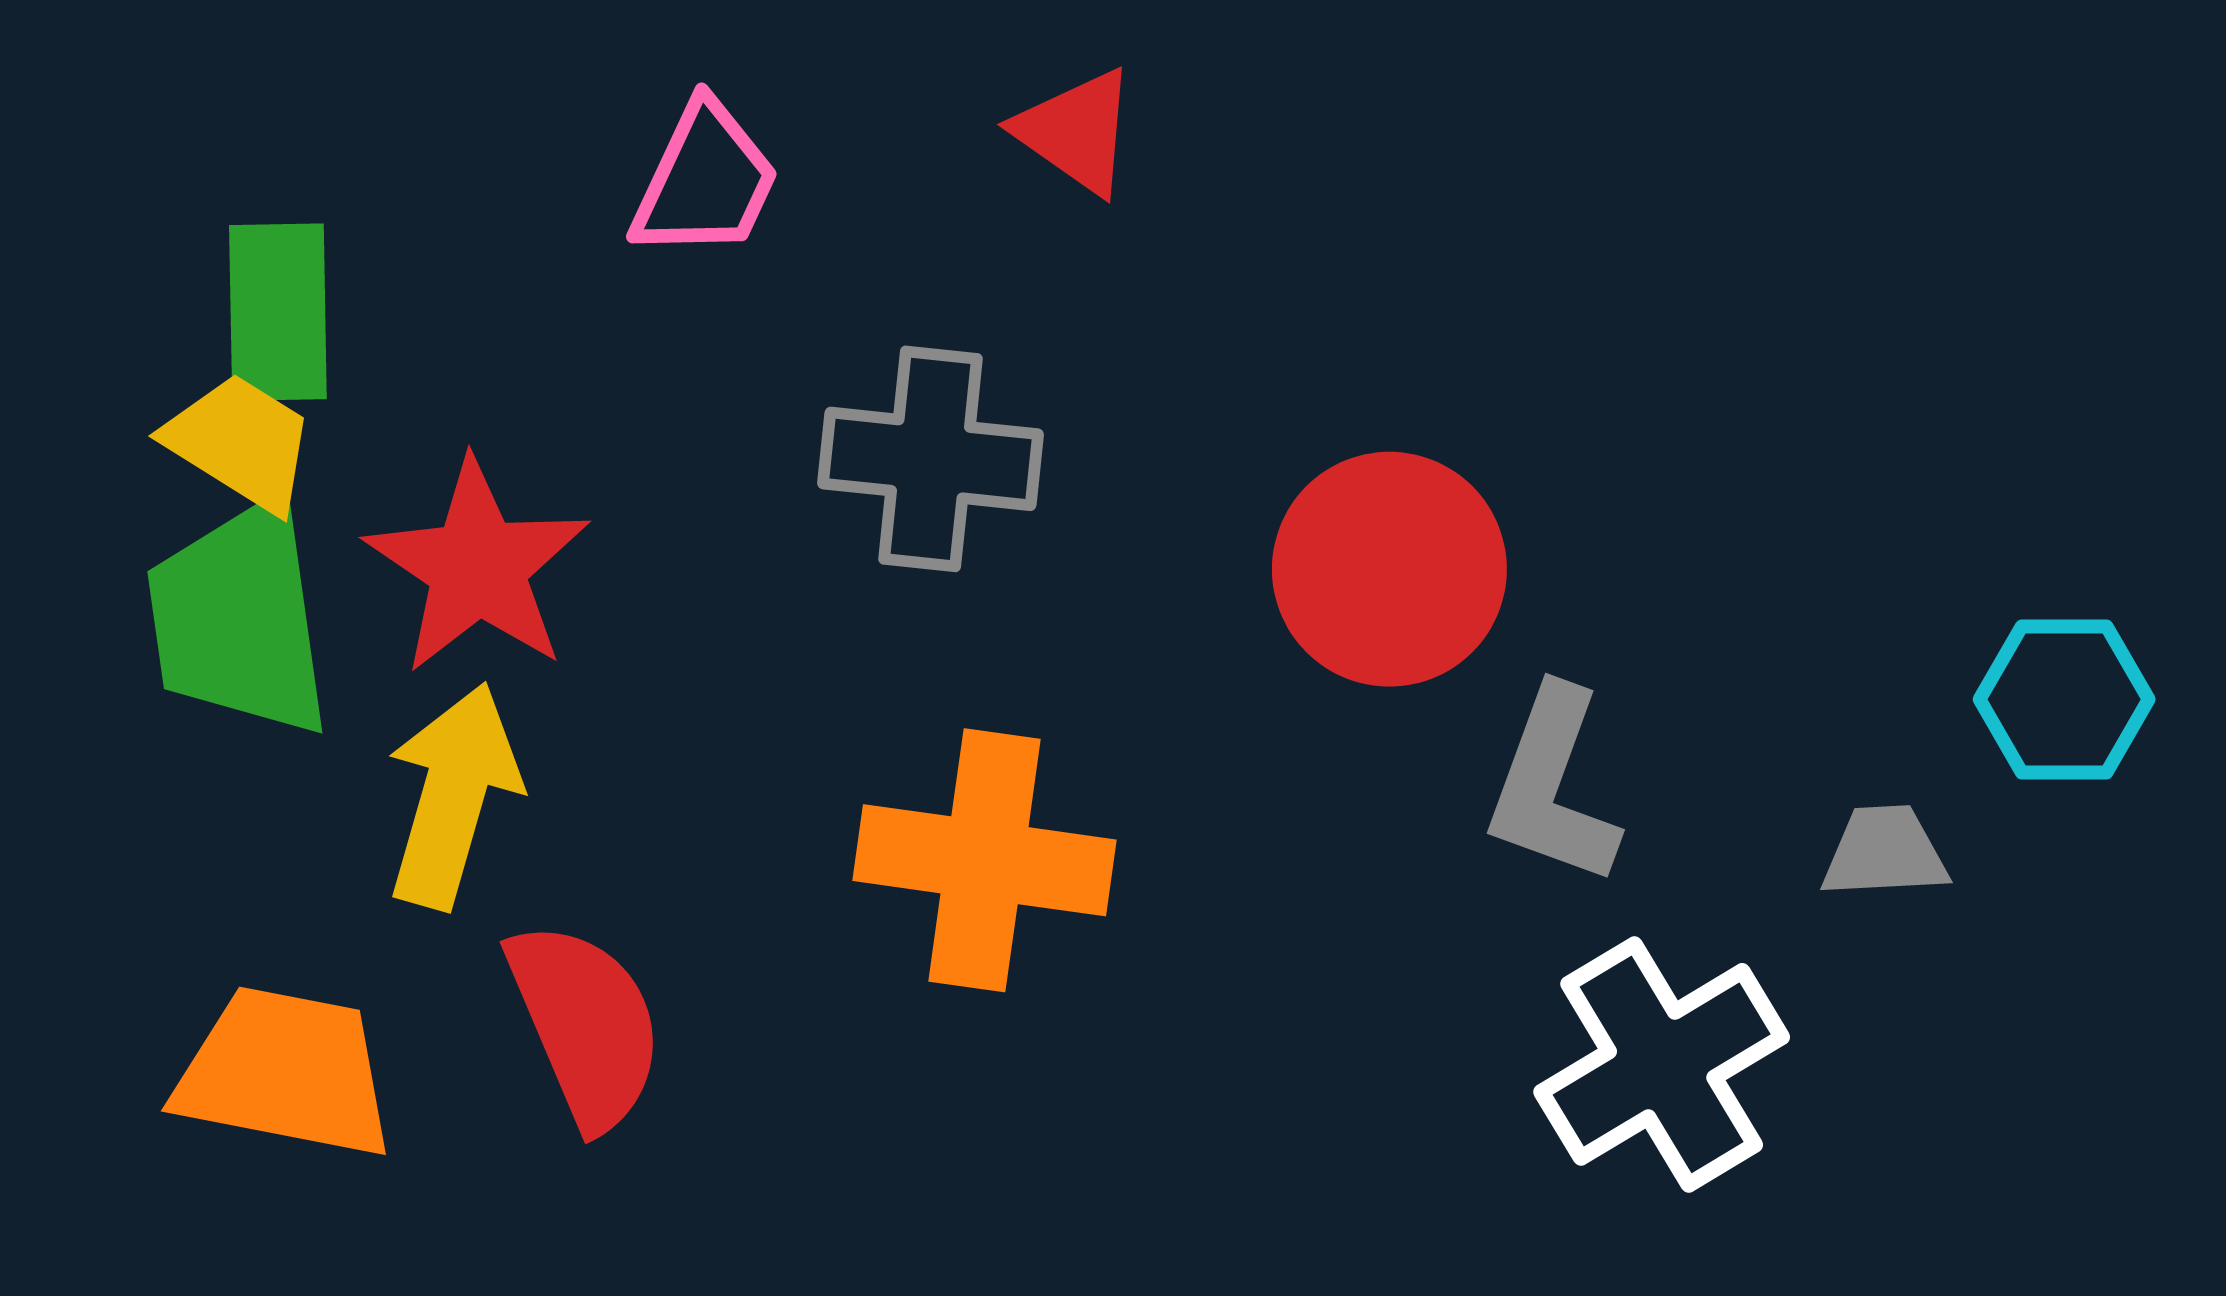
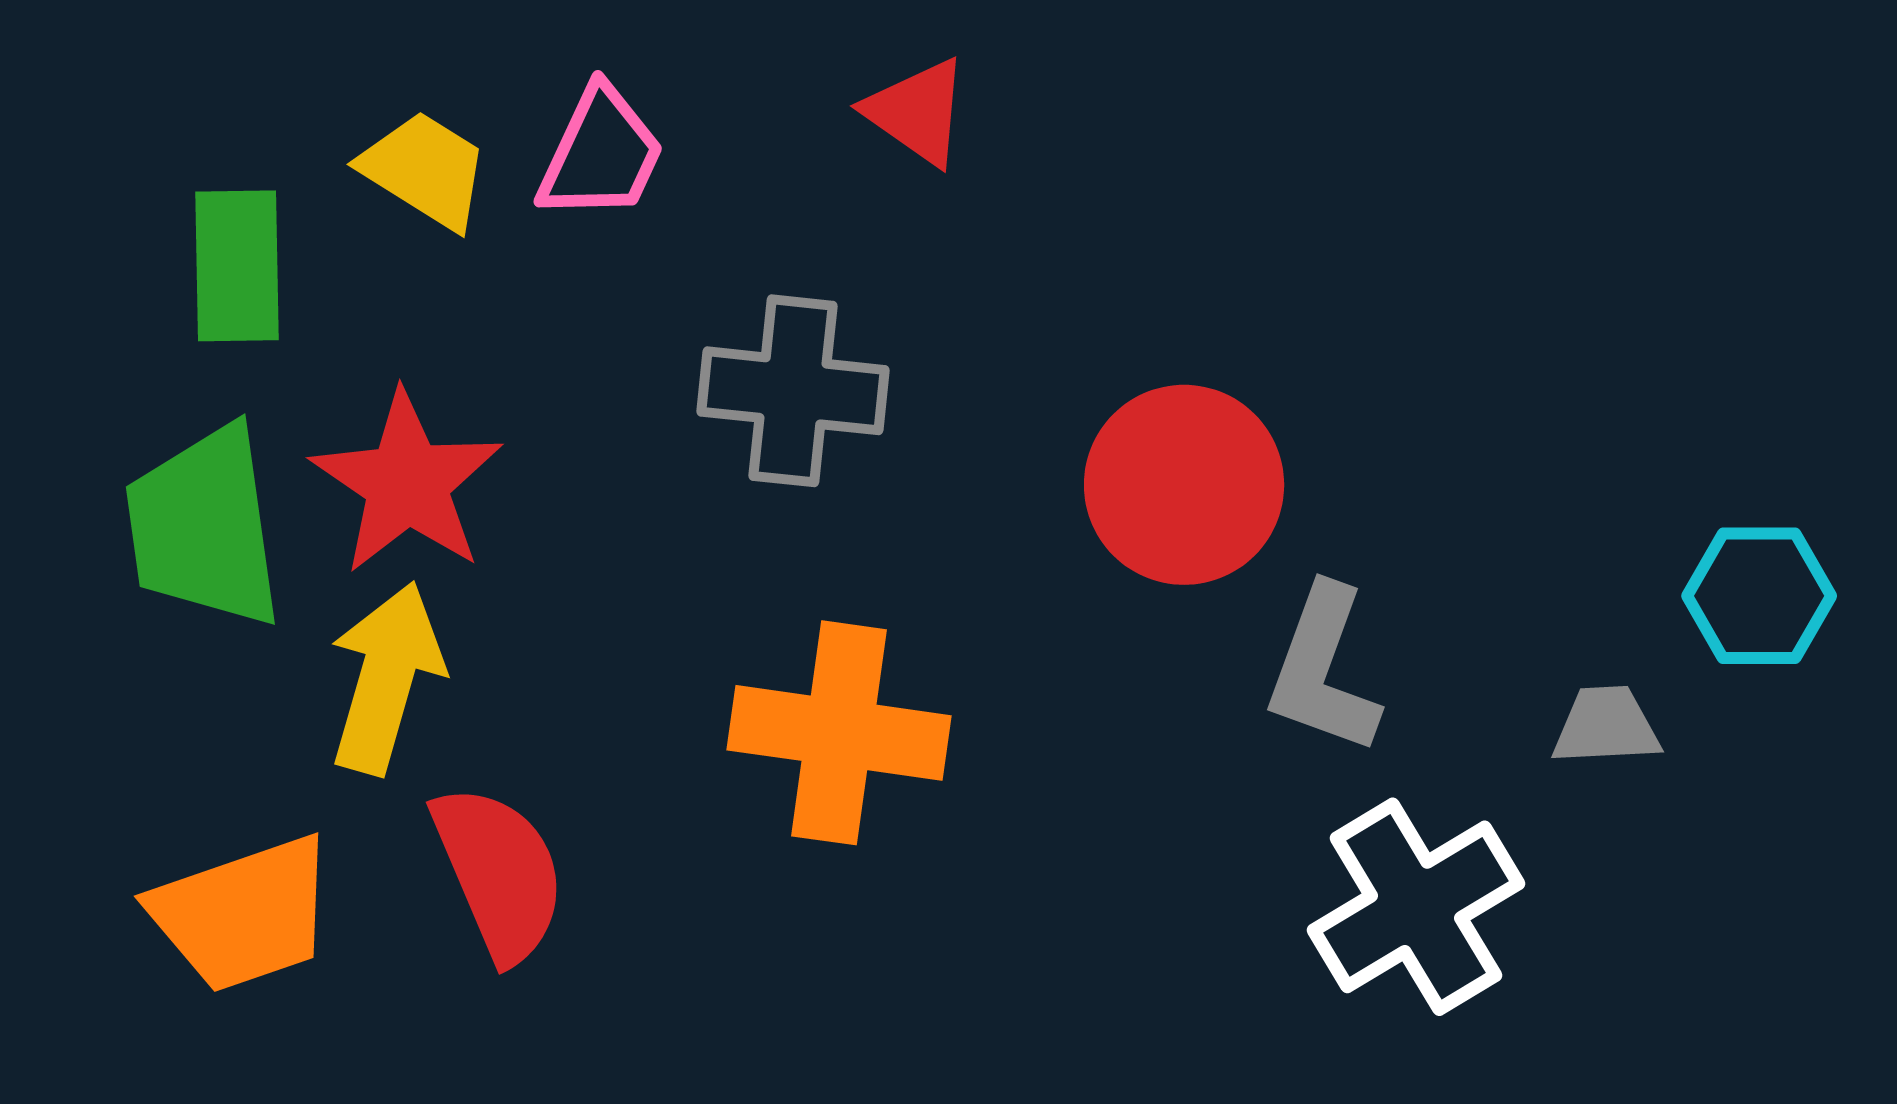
yellow trapezoid: (240, 442) -> (425, 170), moved
orange trapezoid: (285, 1073) -> (243, 914), turned 150

